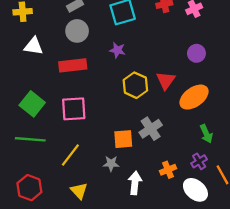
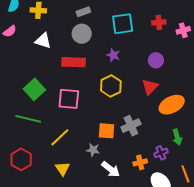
purple circle: (196, 53) -> (156, 60), moved
yellow hexagon: (135, 85) -> (111, 86), moved
purple cross: (199, 161) -> (161, 153), moved
white arrow: (135, 183) -> (111, 169), turned 114

